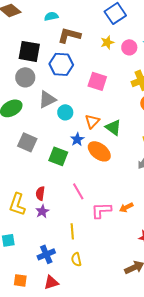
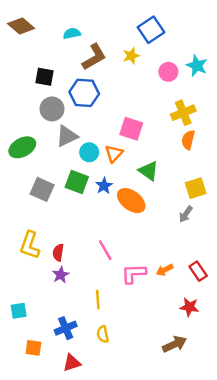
brown L-shape: (69, 35) -> (94, 57), turned 135
yellow star: (107, 42) -> (131, 56), moved
black square: (29, 51) -> (45, 77), size x0.7
gray circle: (25, 77) -> (52, 109), moved
pink square: (97, 81) -> (131, 129), moved
orange triangle: (92, 121) -> (114, 154), moved
green square: (58, 156) -> (77, 182), moved
yellow L-shape: (17, 204) -> (30, 245), moved
orange square: (20, 280) -> (33, 348), moved

